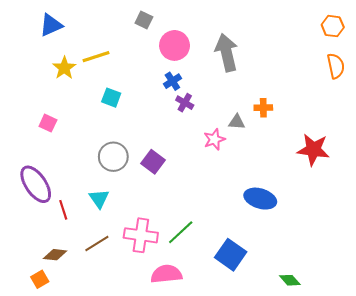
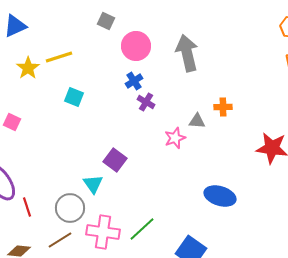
gray circle: (113, 157) -> (70, 208), moved
cyan triangle: (99, 199) -> (93, 184), moved

